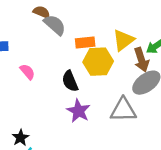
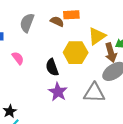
brown semicircle: (42, 12) -> (57, 21), moved
gray semicircle: (55, 25) -> (27, 23), moved, turned -114
orange rectangle: (85, 43) -> (71, 15), moved

